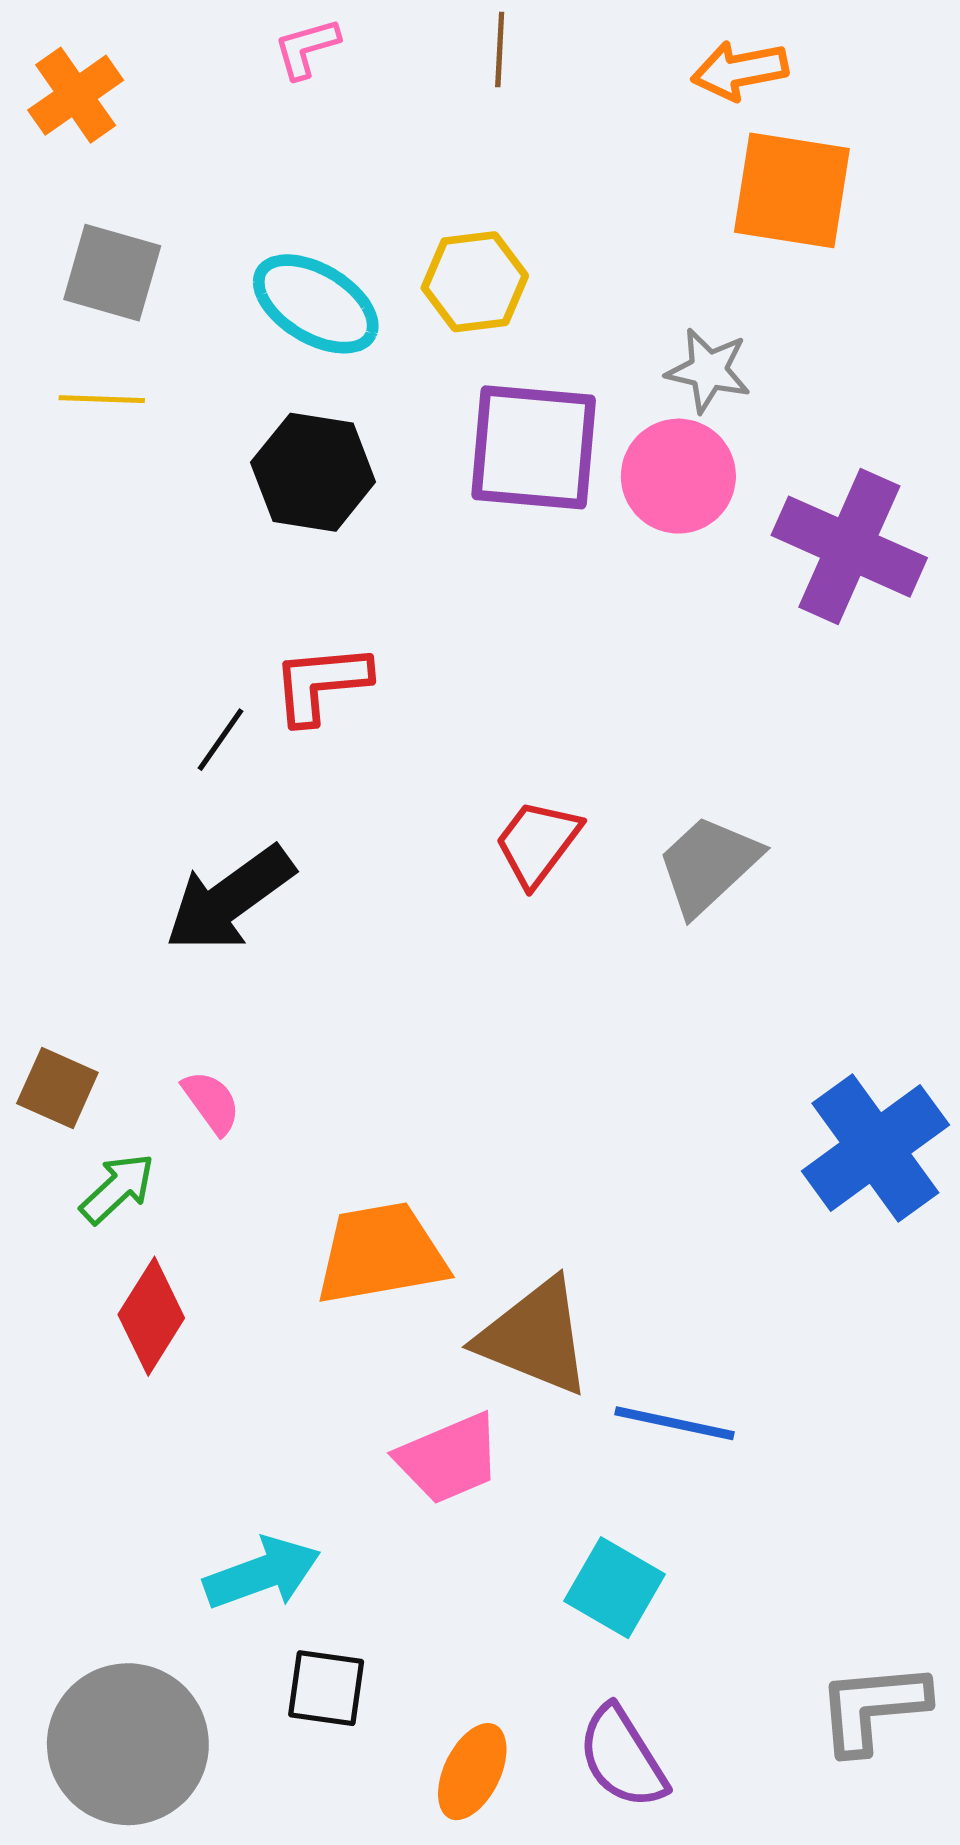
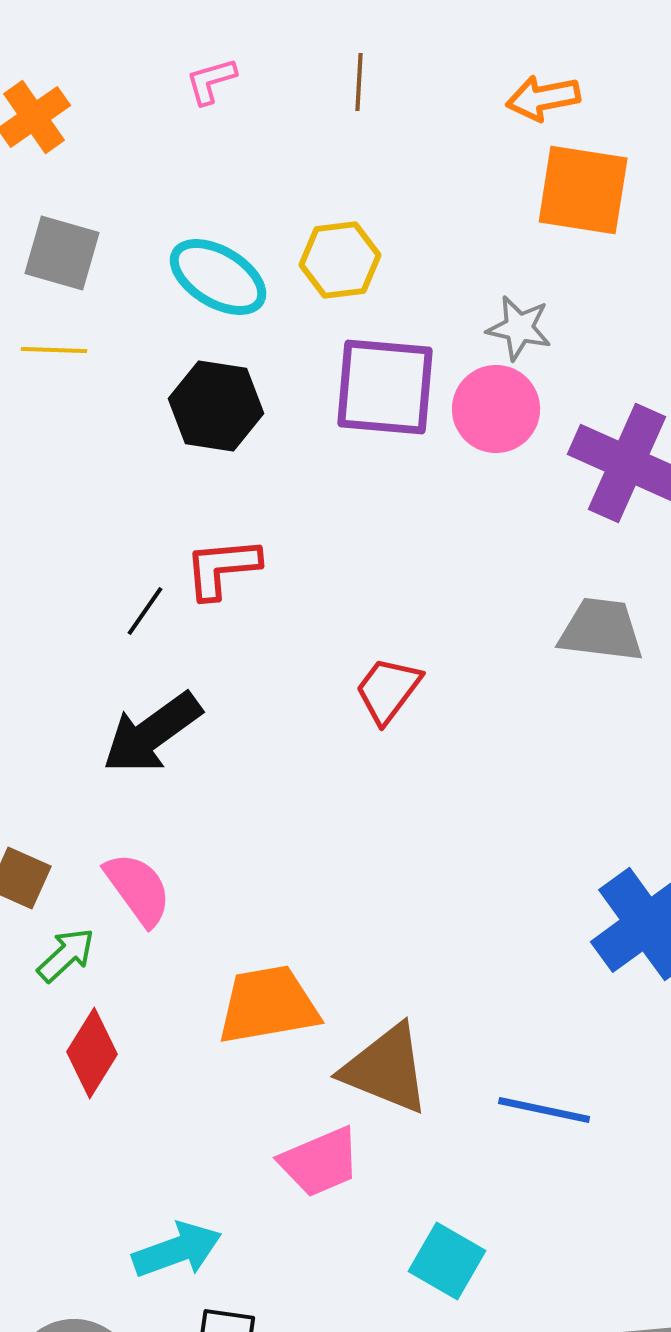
gray trapezoid: (708, 865) -> (601, 630), moved, turned 50
pink semicircle: (211, 1102) -> (138, 889), size x1.5
blue line: (674, 1423) -> (544, 1110), moved

